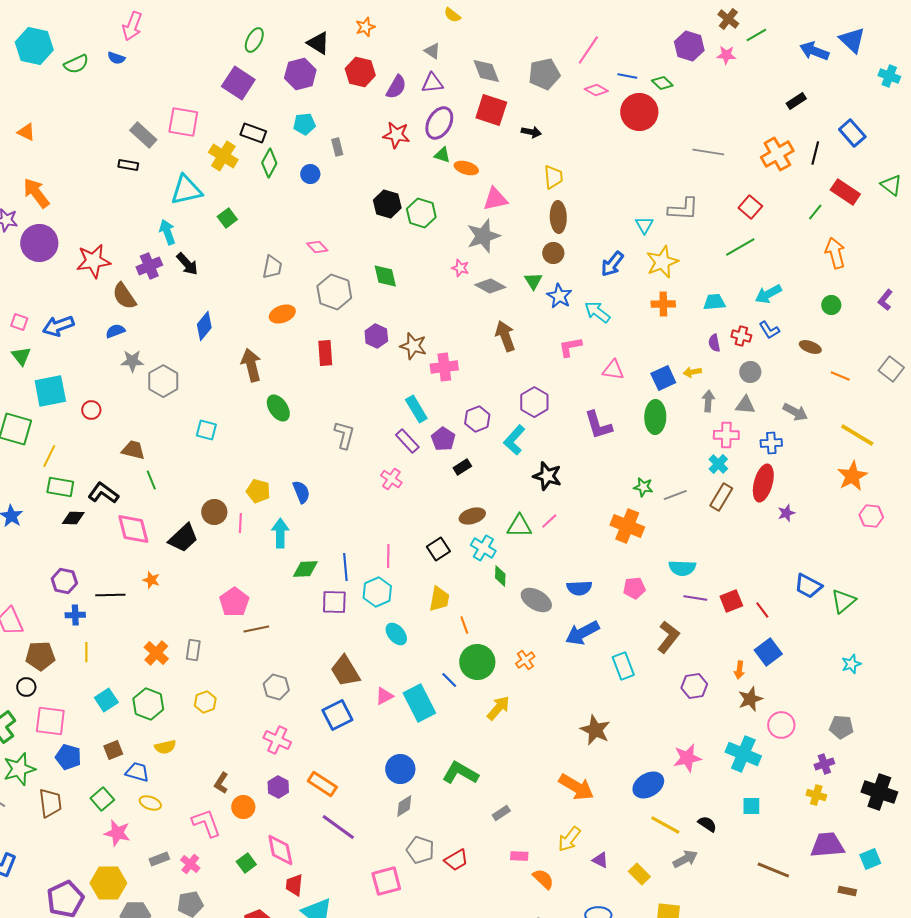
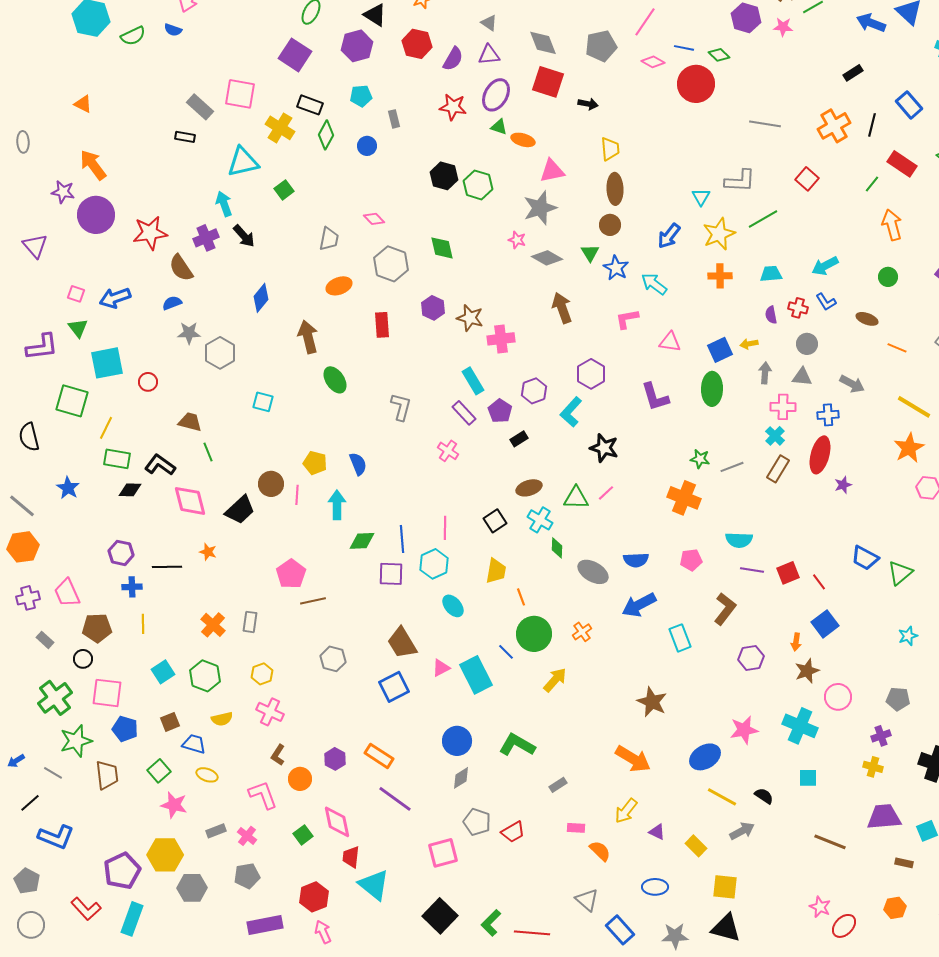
green line: (740, 247) -> (763, 219), moved
pink cross: (277, 740) -> (270, 712), moved

